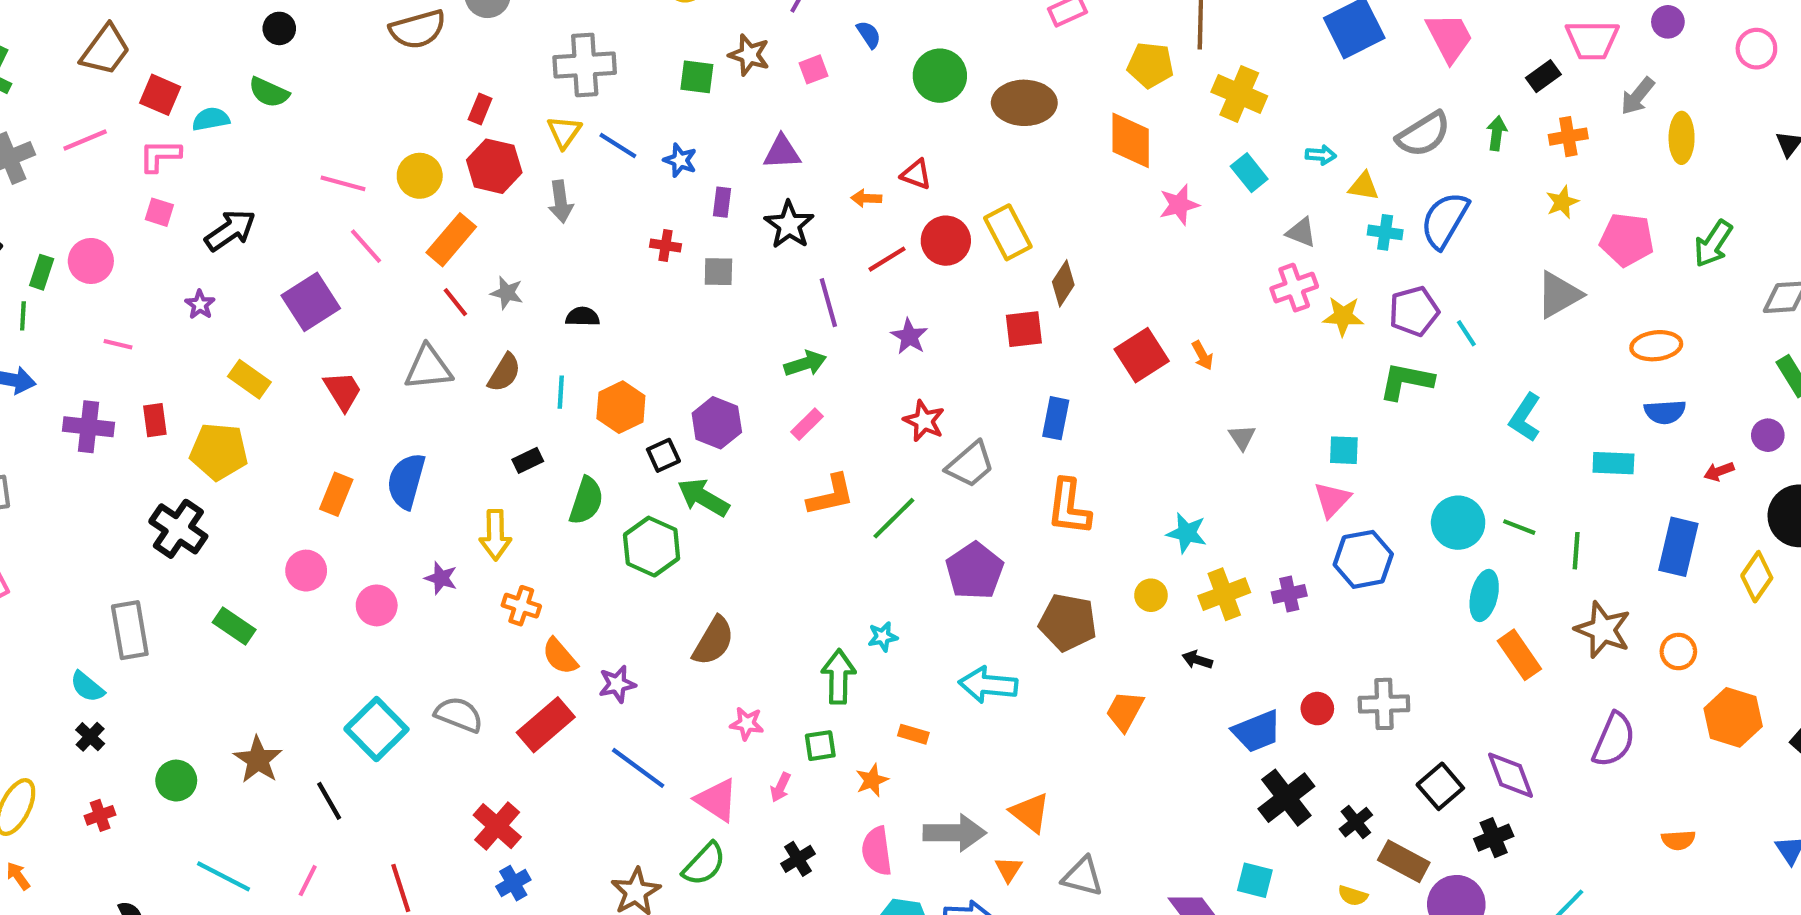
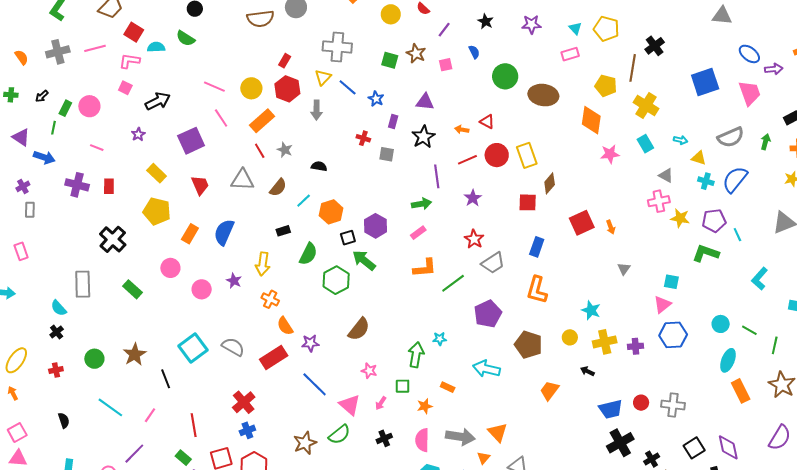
cyan line: (561, 392) -> (304, 201), turned 35
yellow pentagon: (219, 451) -> (157, 211), moved
cyan circle: (1458, 523) -> (721, 324), size x0.7

